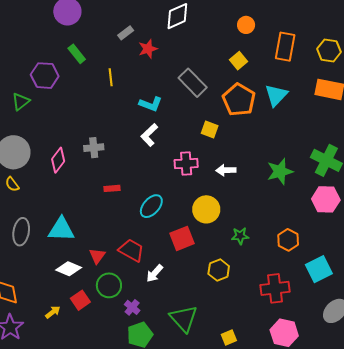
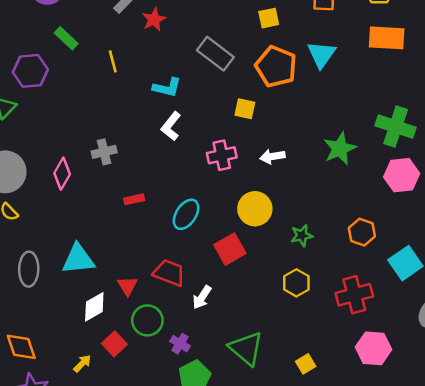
yellow square: (239, 61) -> (269, 18), turned 36
white diamond: (69, 269) -> (94, 307), turned -45
yellow hexagon: (219, 270) -> (296, 283), moved

